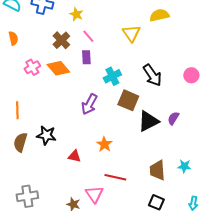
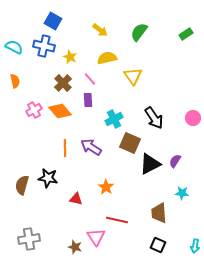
yellow star: (76, 14) -> (70, 57), moved
yellow semicircle: (159, 15) -> (107, 58), moved
purple arrow: (89, 104) -> (91, 147), turned 95
orange line: (17, 110) -> (65, 148), moved
cyan star: (184, 166) -> (182, 193), moved

